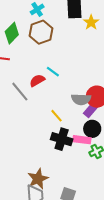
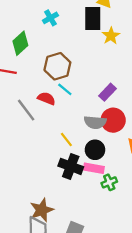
brown hexagon: (41, 32) -> (57, 66), moved
red semicircle: (37, 80) -> (46, 98), turned 49
purple rectangle: (91, 110) -> (107, 92), moved
black circle: (92, 129) -> (95, 150), moved

